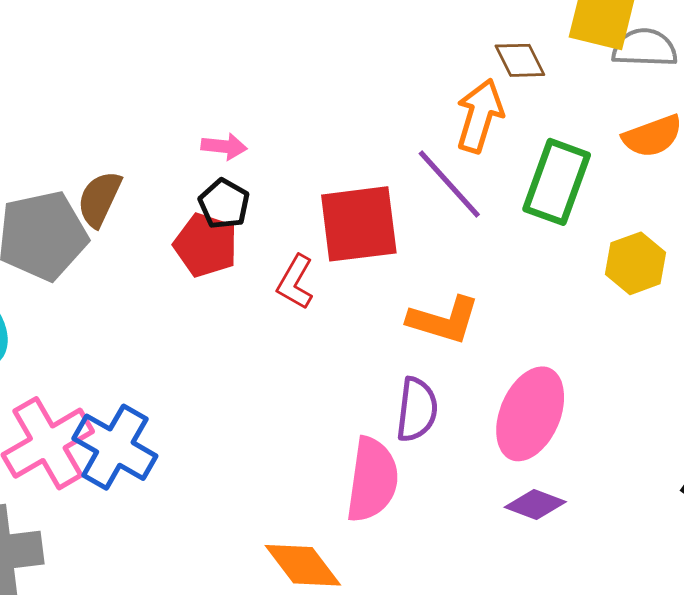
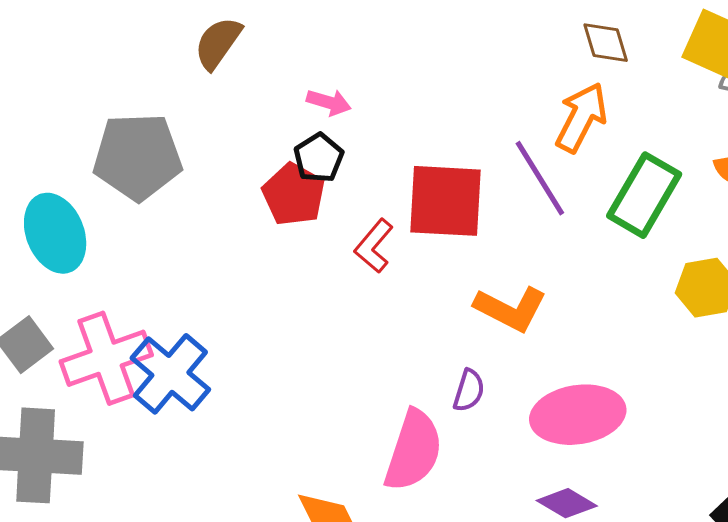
brown diamond: (520, 60) -> (606, 43), moved
brown semicircle: (99, 199) -> (218, 43), moved
purple semicircle: (417, 410) -> (469, 391), size x0.7
pink ellipse: (530, 414) -> (578, 415), turned 48

